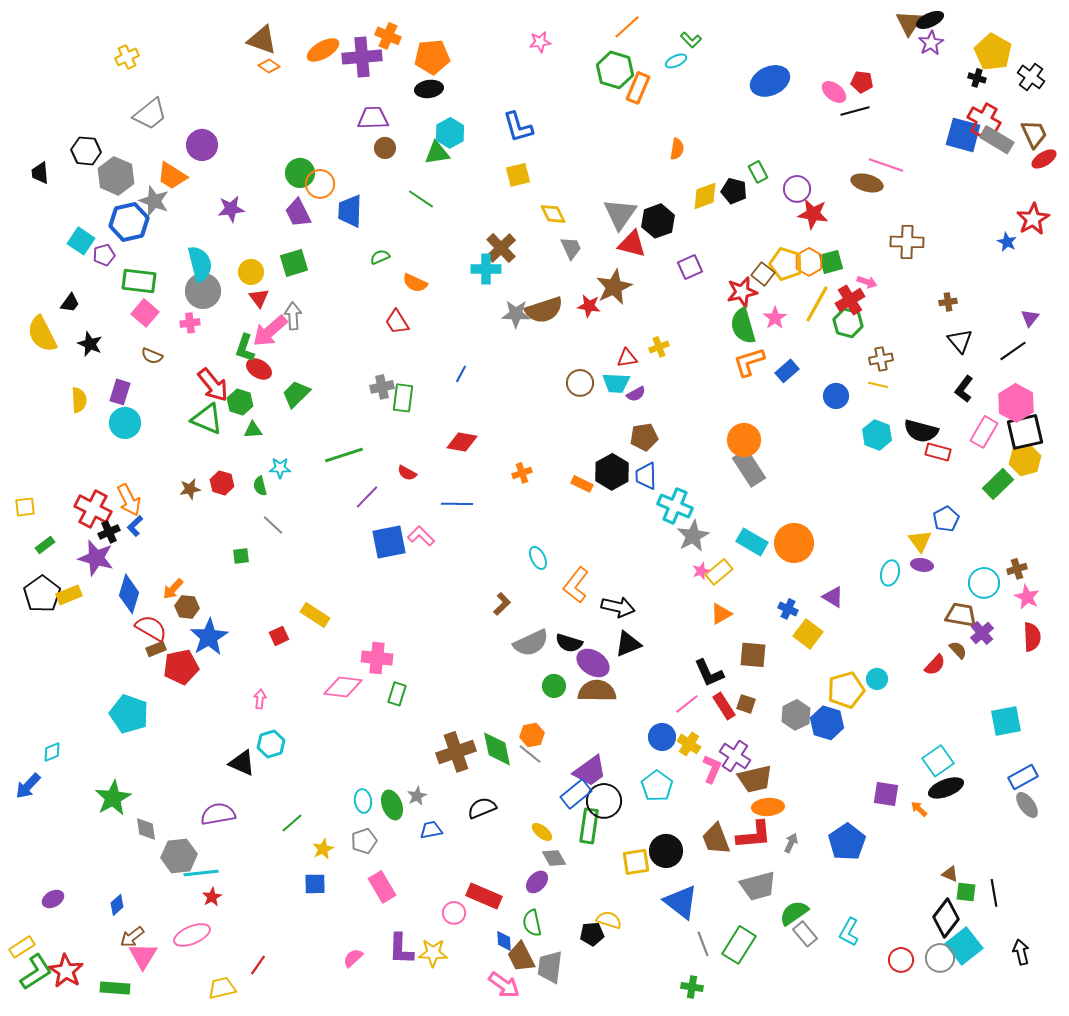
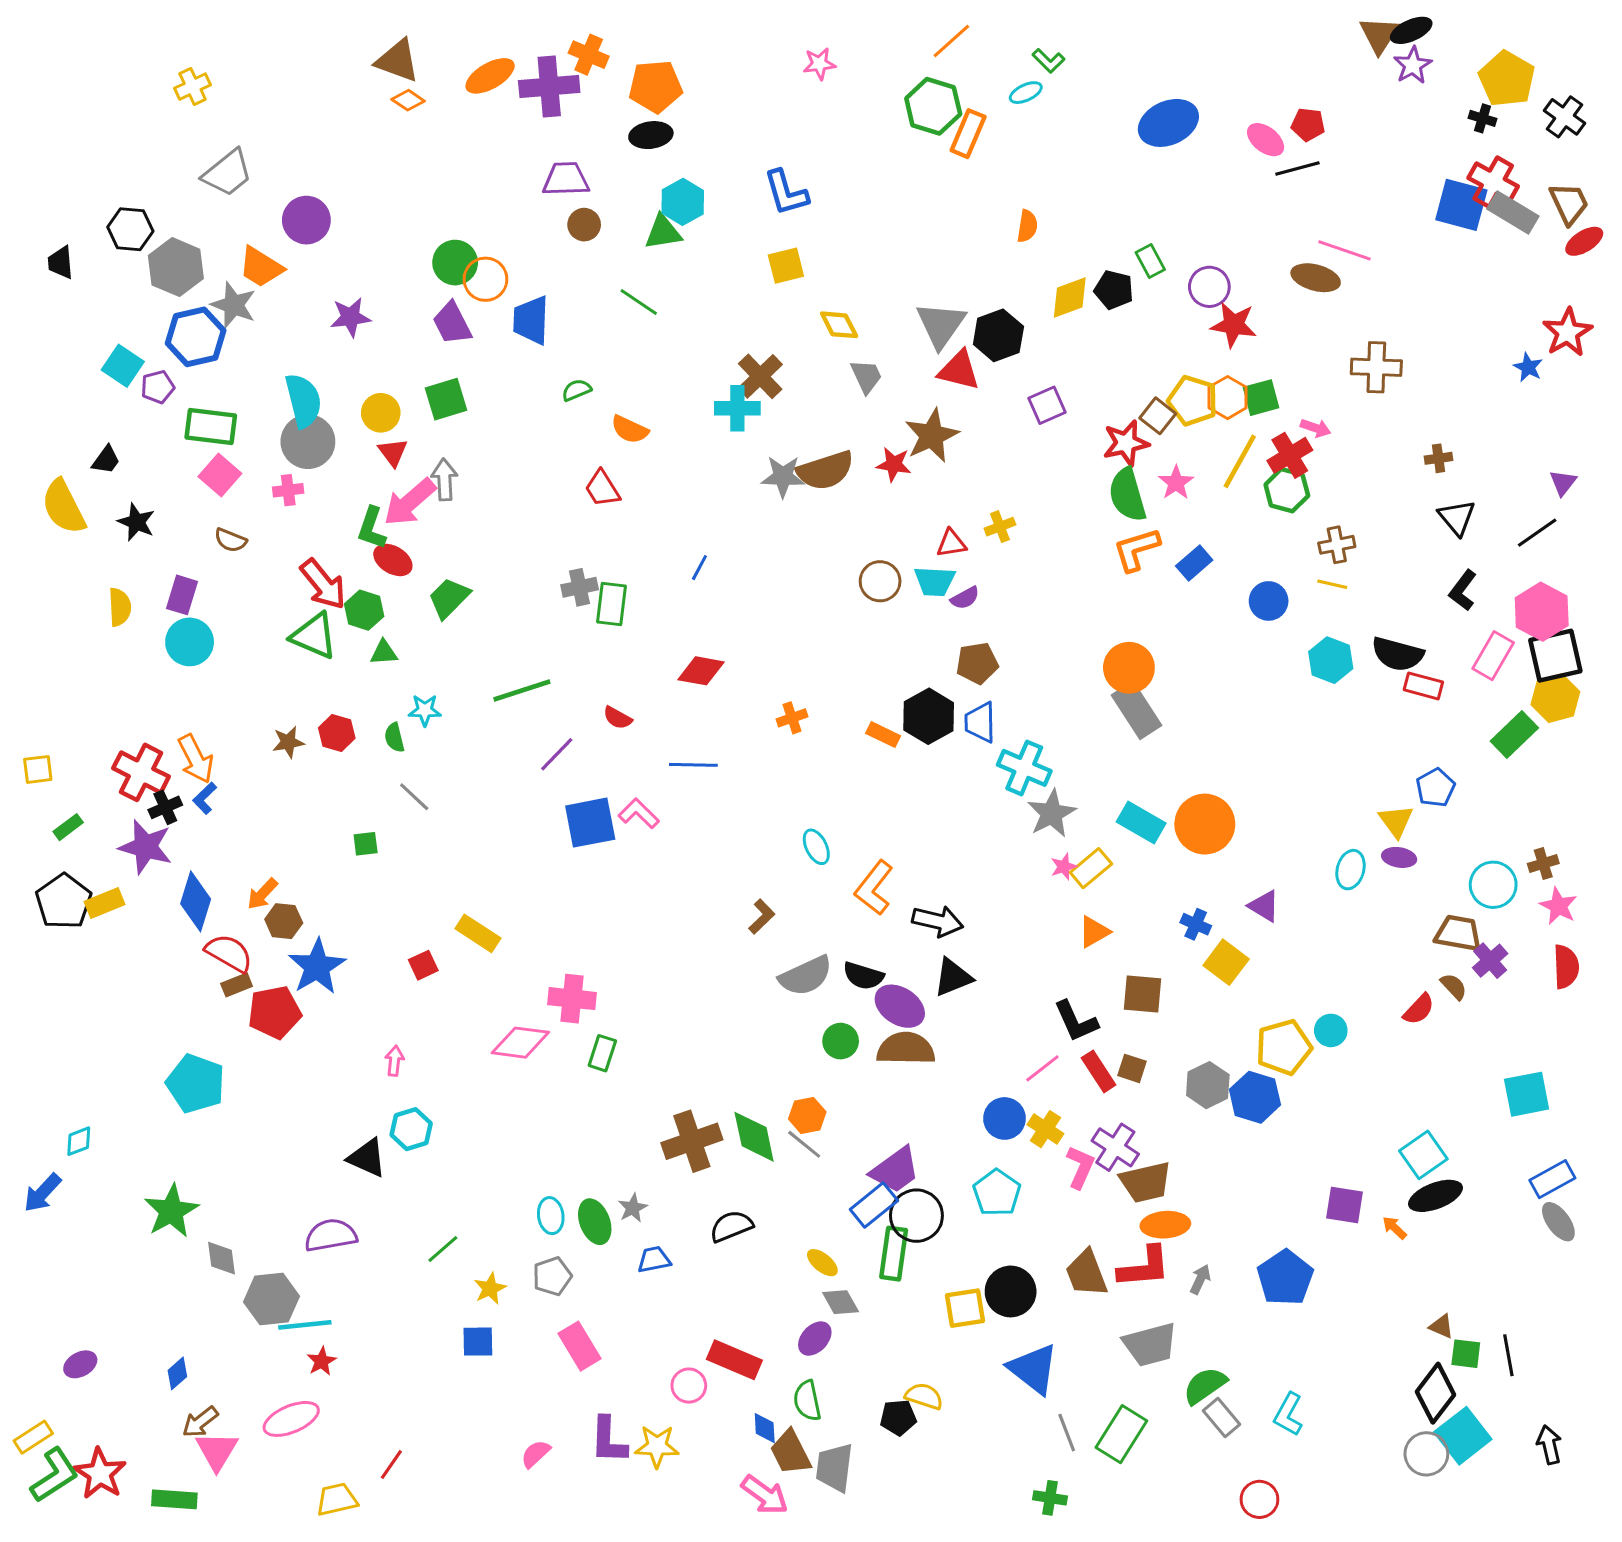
red circle: (901, 960) -> (1259, 1499), moved

